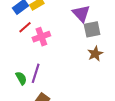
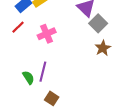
red line: (25, 27) -> (18, 27), moved
gray square: (92, 29) -> (98, 23), turned -30

